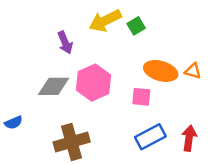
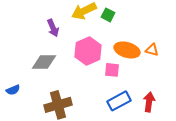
green square: (136, 26) -> (108, 15), turned -32
pink hexagon: (94, 83) -> (88, 51), moved

